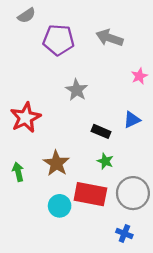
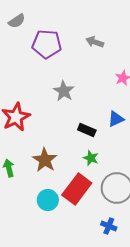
gray arrow: (110, 38) -> (95, 42), size x0.7
red rectangle: (90, 194) -> (77, 189), turned -64

